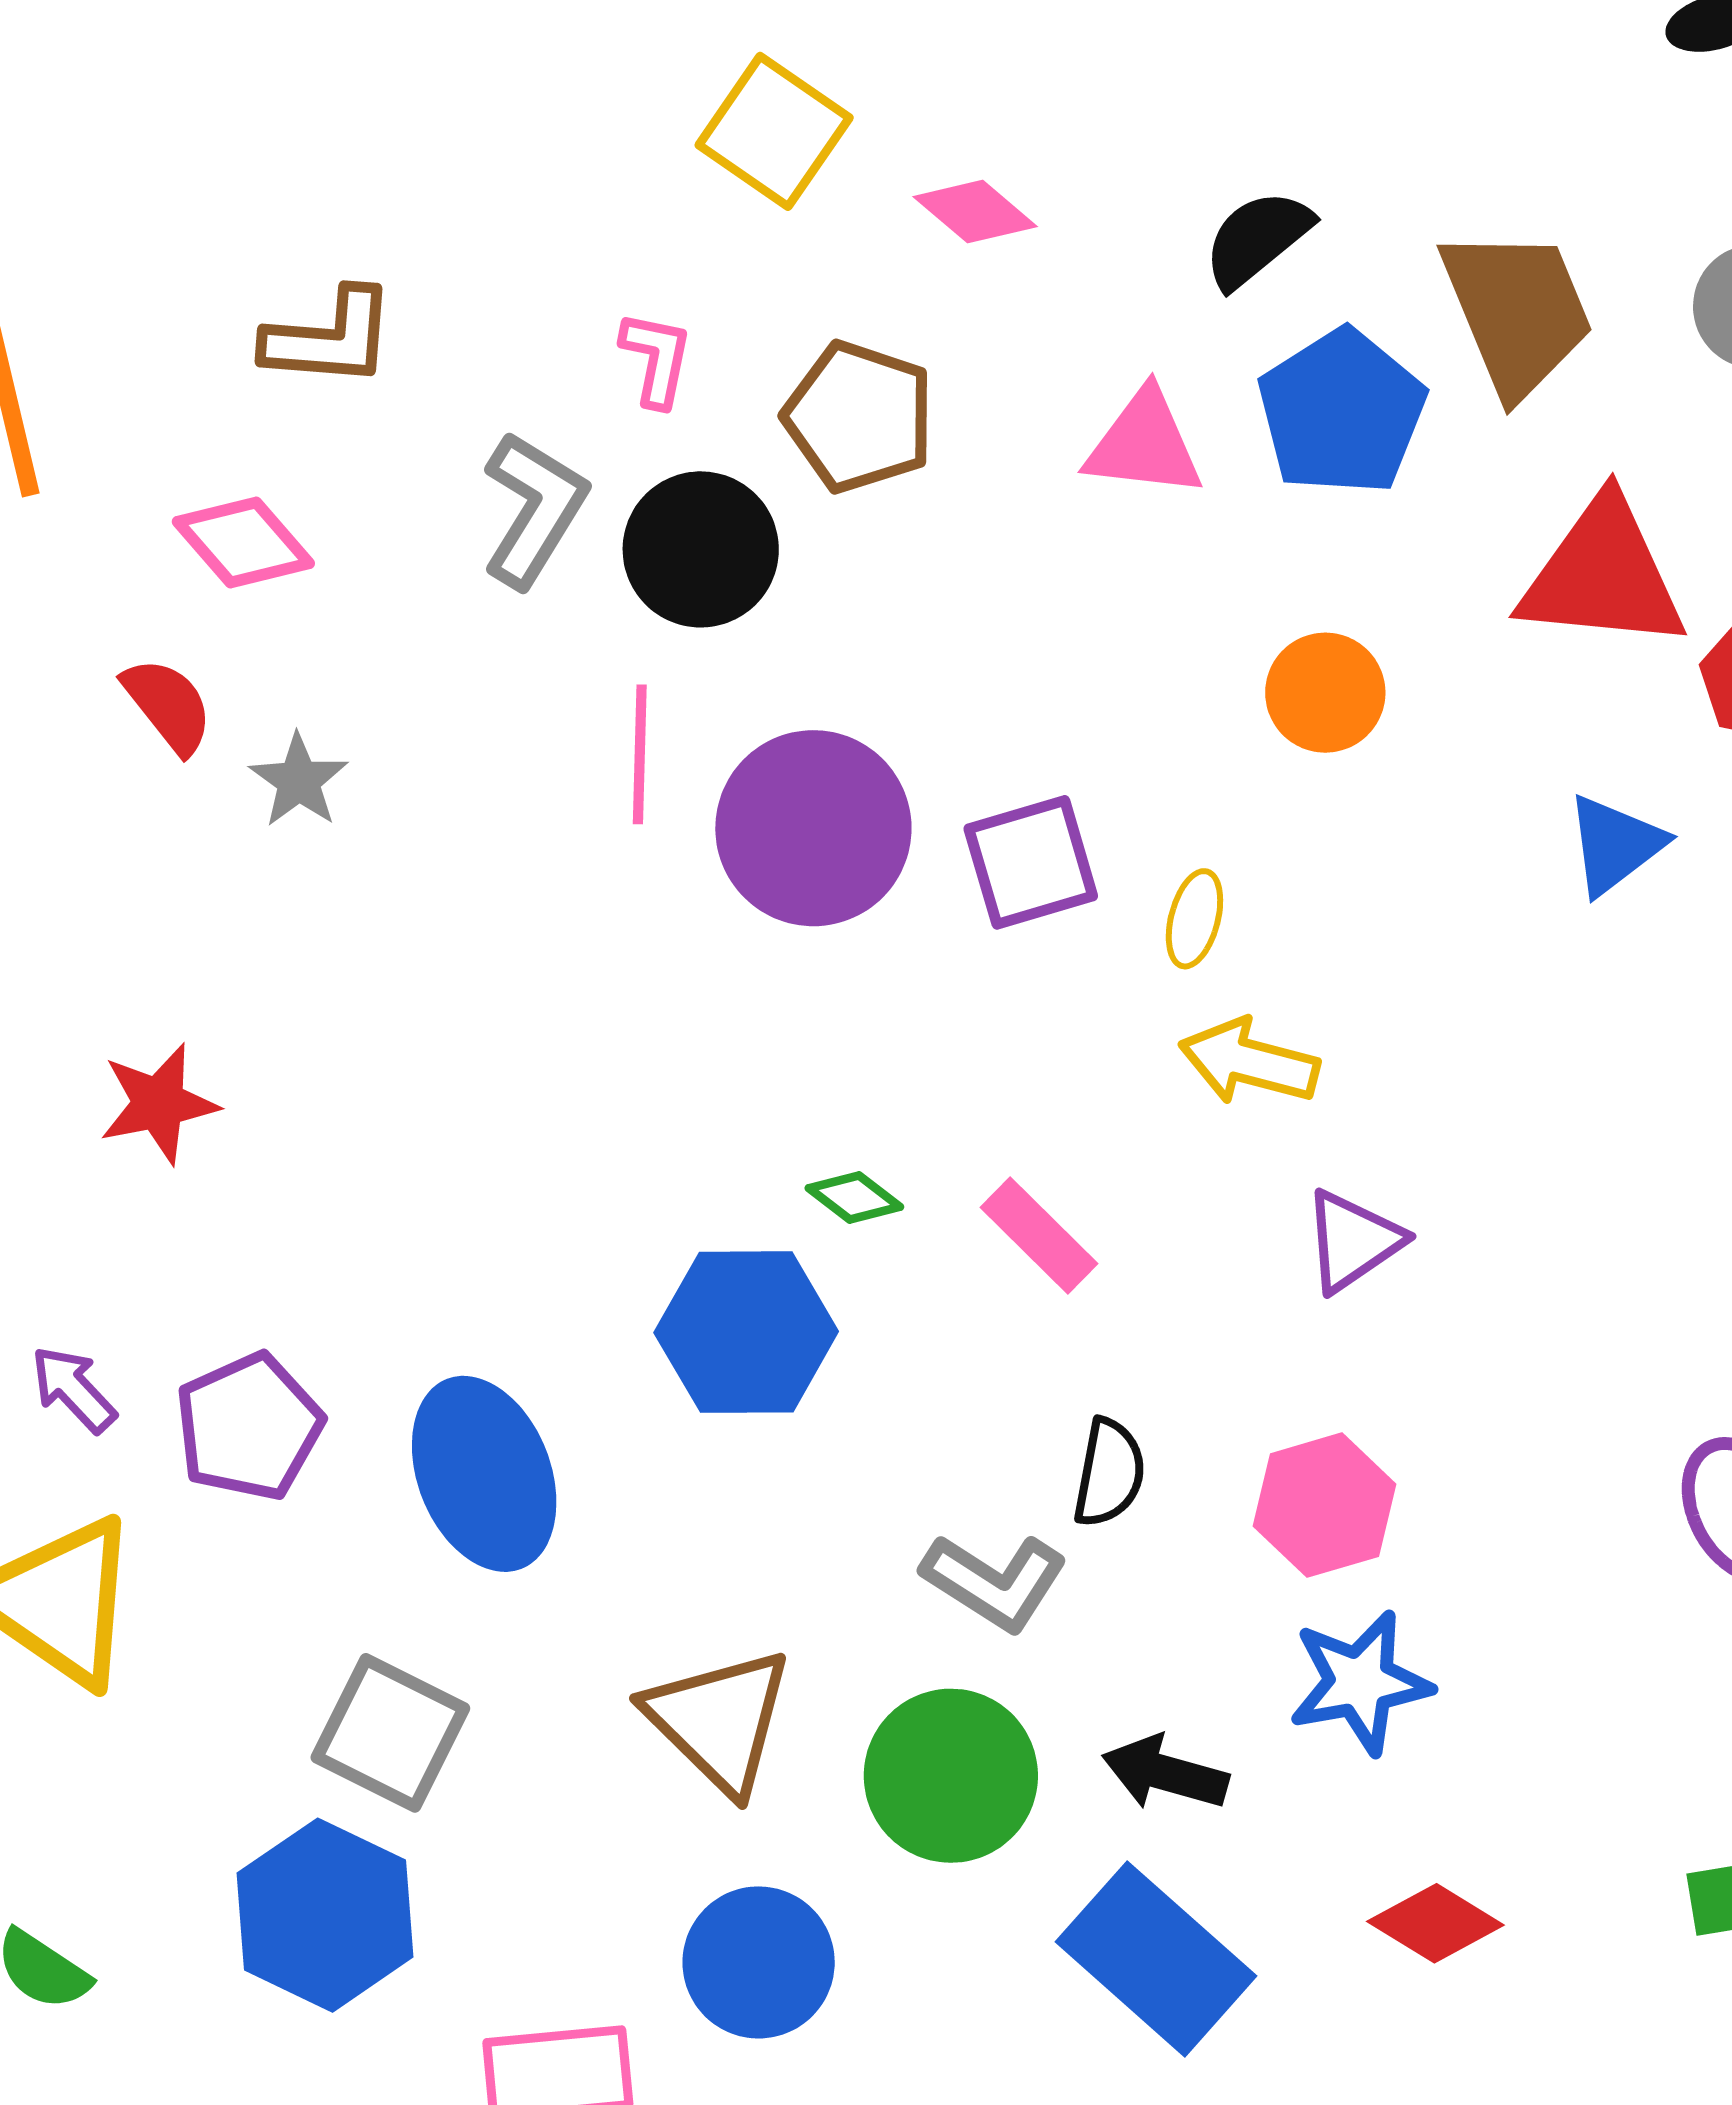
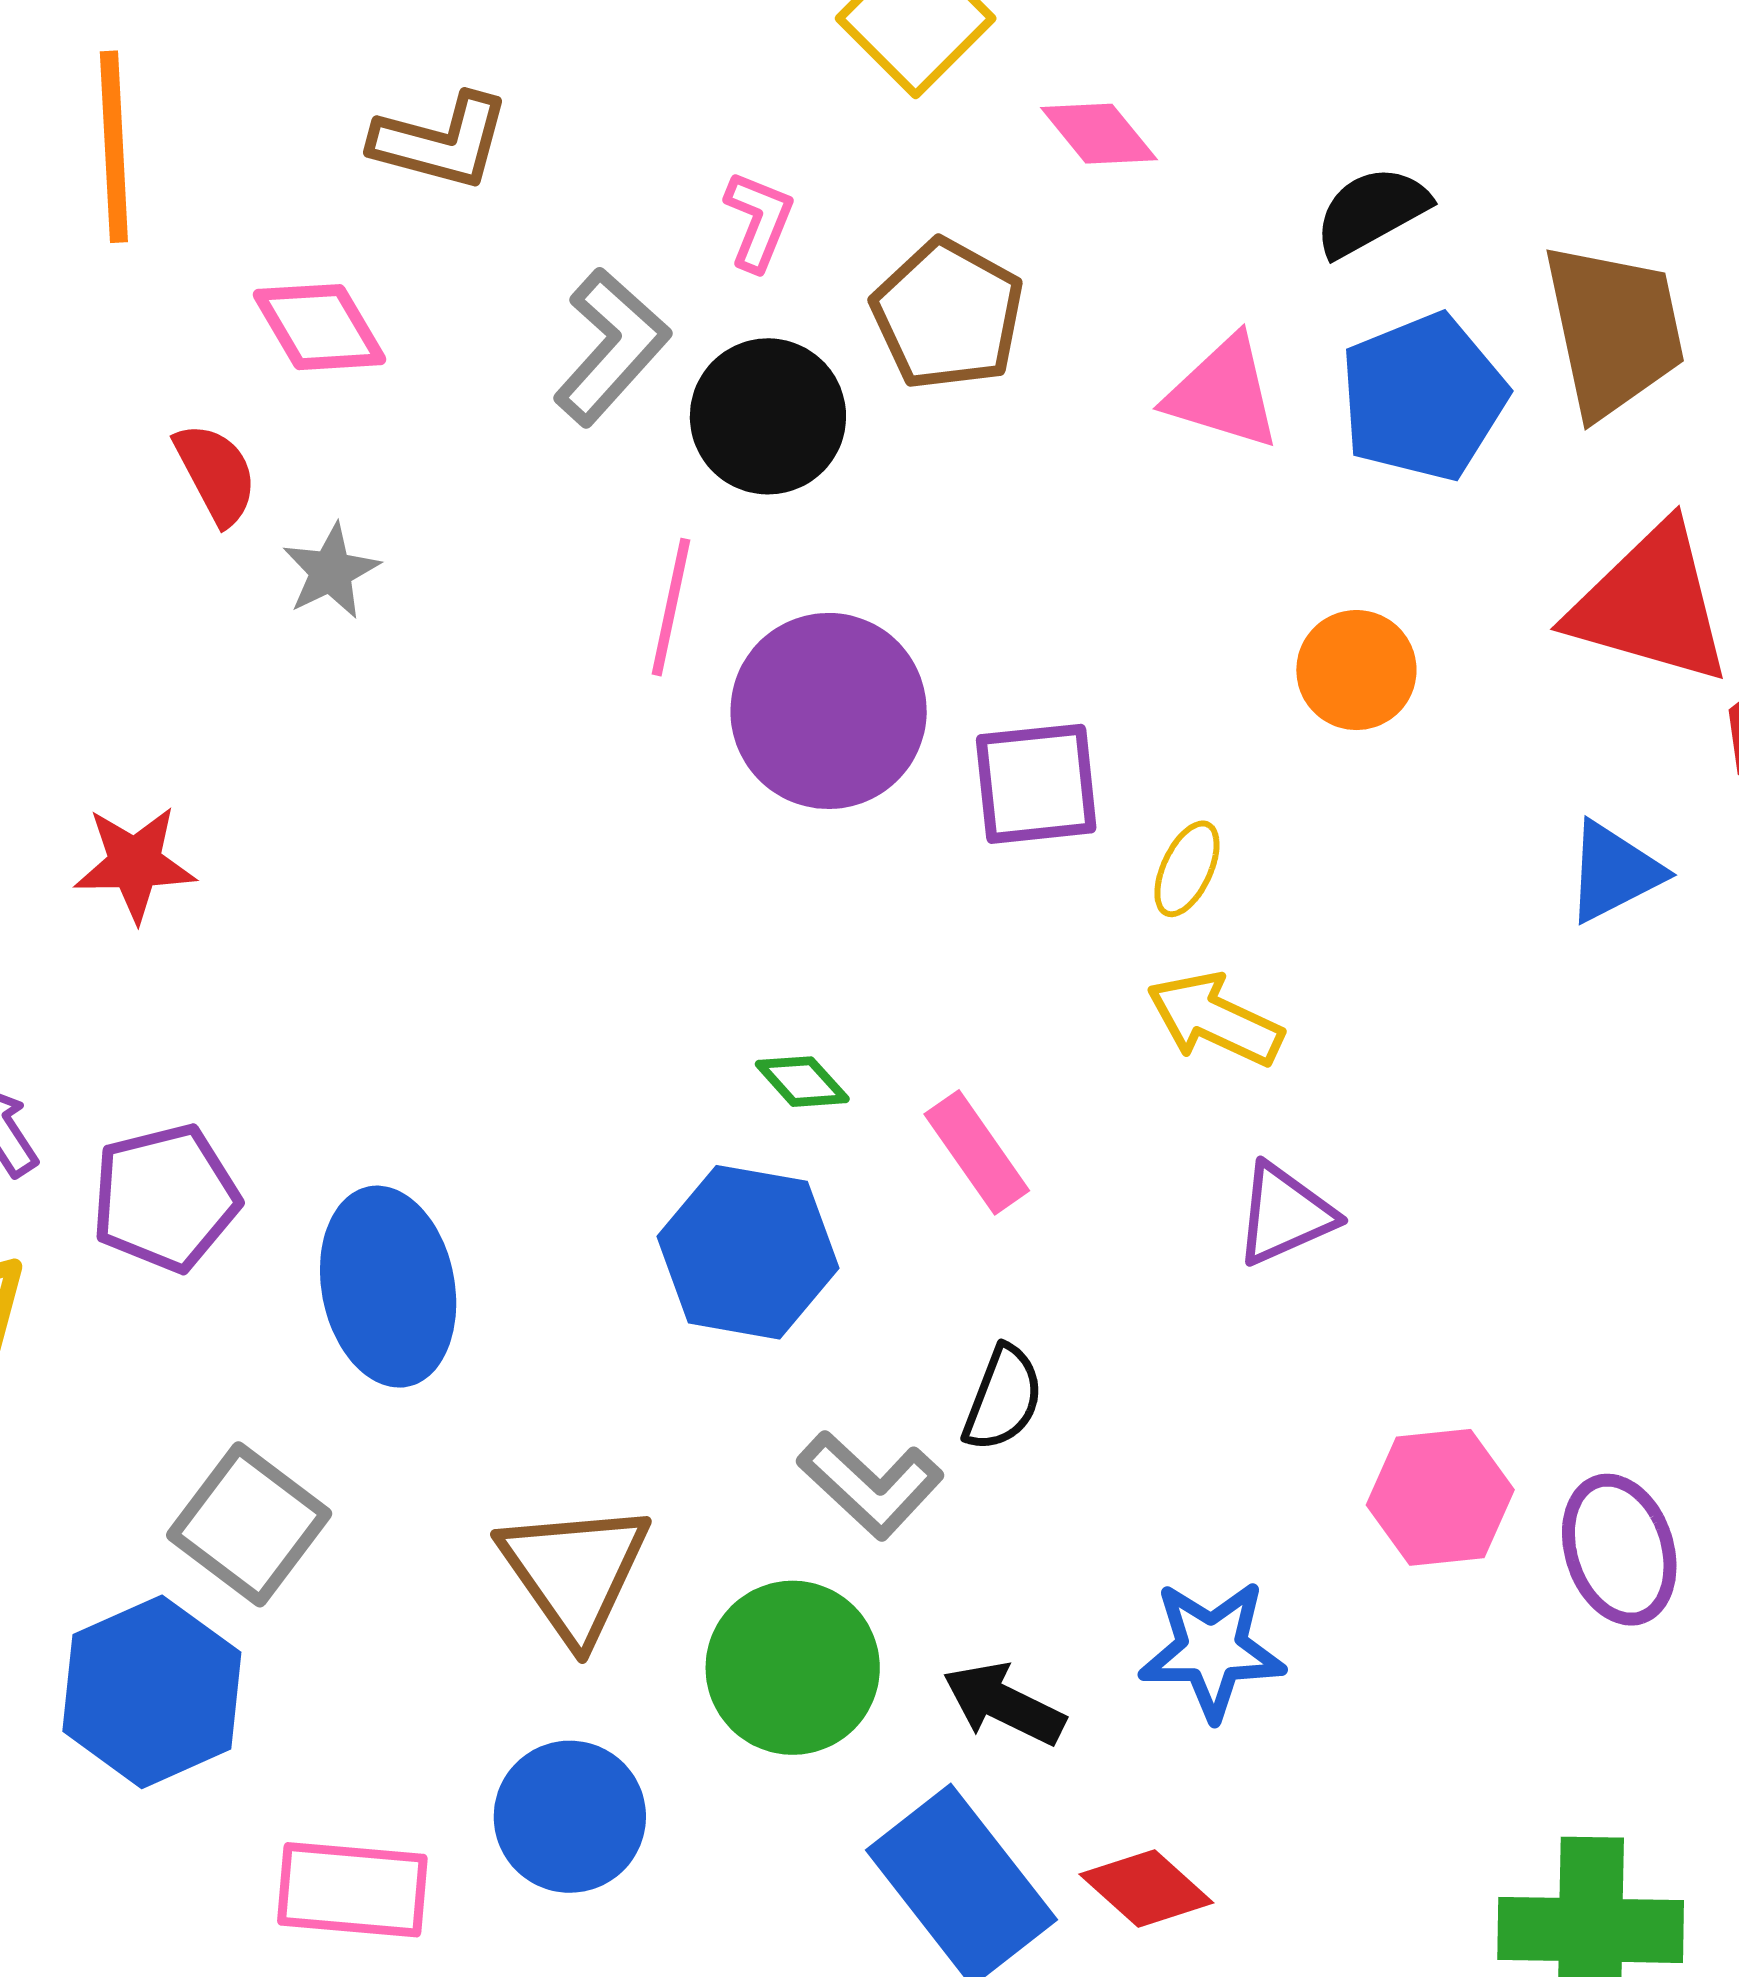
blue hexagon: (746, 1332) -> (748, 1252), moved
pink hexagon: (1324, 1505) -> (1440, 1497), moved
red diamond: (1435, 1923) -> (1146, 1889), moved

